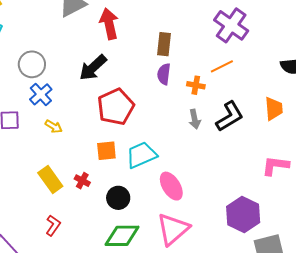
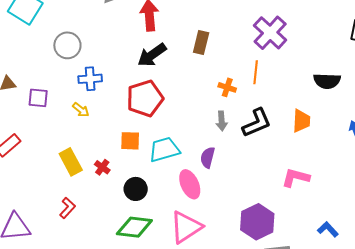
orange line: (222, 66) -> (256, 72), turned -65
black arrow: (93, 68) -> (152, 55), moved
purple semicircle: (164, 74) -> (208, 157), moved
blue cross: (41, 94) -> (90, 79), moved, turned 30

